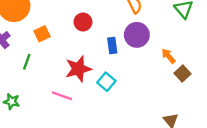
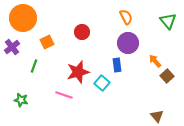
blue rectangle: (112, 45) -> (117, 65), moved

